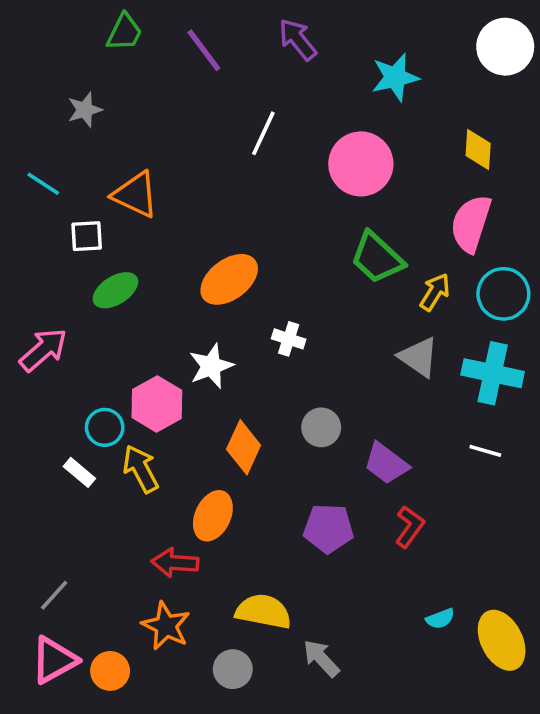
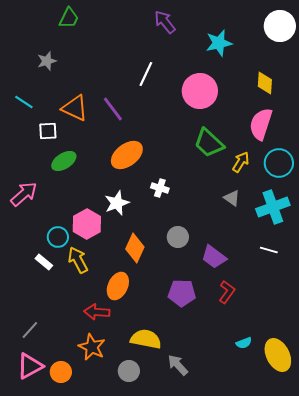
purple line: (204, 50) -> (113, 109), moved
gray triangle: (419, 357) -> (232, 198), size x0.7
cyan cross: (493, 373) -> (273, 207), turned -32

